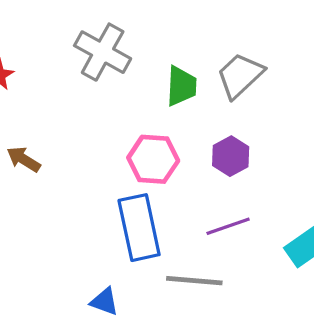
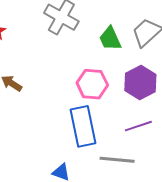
green trapezoid: (181, 86) -> (110, 39), turned 152
purple hexagon: (231, 156) -> (140, 82), size x1.4

